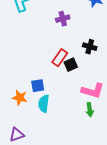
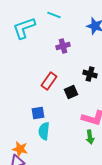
red rectangle: (60, 58) -> (49, 81), moved
orange star: (20, 98) -> (20, 149), moved

